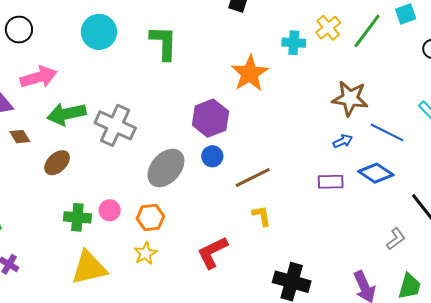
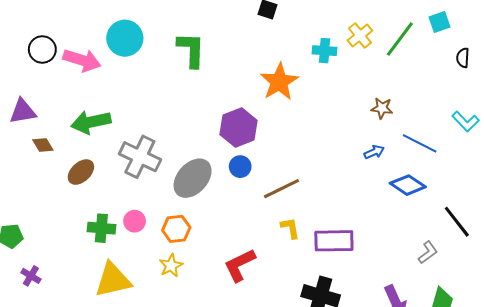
black circle: (19, 30) -> (42, 49), moved
pink arrow: (39, 77) -> (82, 60), moved, turned 33
brown star: (350, 98) -> (382, 108), size x0.6
gray cross: (115, 125) -> (140, 157), moved
purple rectangle: (331, 182) -> (334, 241), moved, size x1.5

